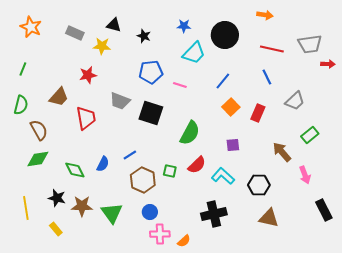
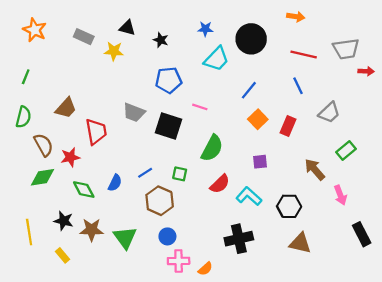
red star: (88, 75) -> (70, 157), moved
pink line: (180, 85) -> (200, 107), moved
green square: (170, 171) -> (180, 174), moved

